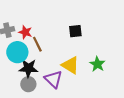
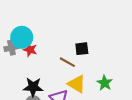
brown line: (37, 44) -> (67, 62), moved, turned -35
cyan circle: (17, 52) -> (22, 37), moved

